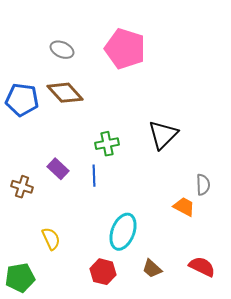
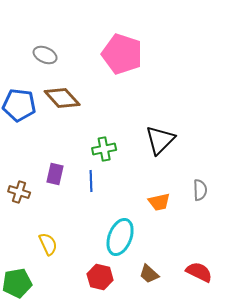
gray ellipse: (62, 50) -> (45, 55), moved
purple rectangle: (58, 169) -> (55, 174), turned 60
orange trapezoid: (184, 207) -> (159, 202), moved, turned 140

